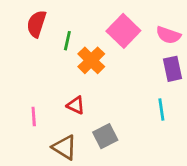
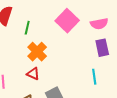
pink semicircle: (168, 35) -> (99, 24), turned -30
orange cross: (91, 60) -> (37, 52), moved

